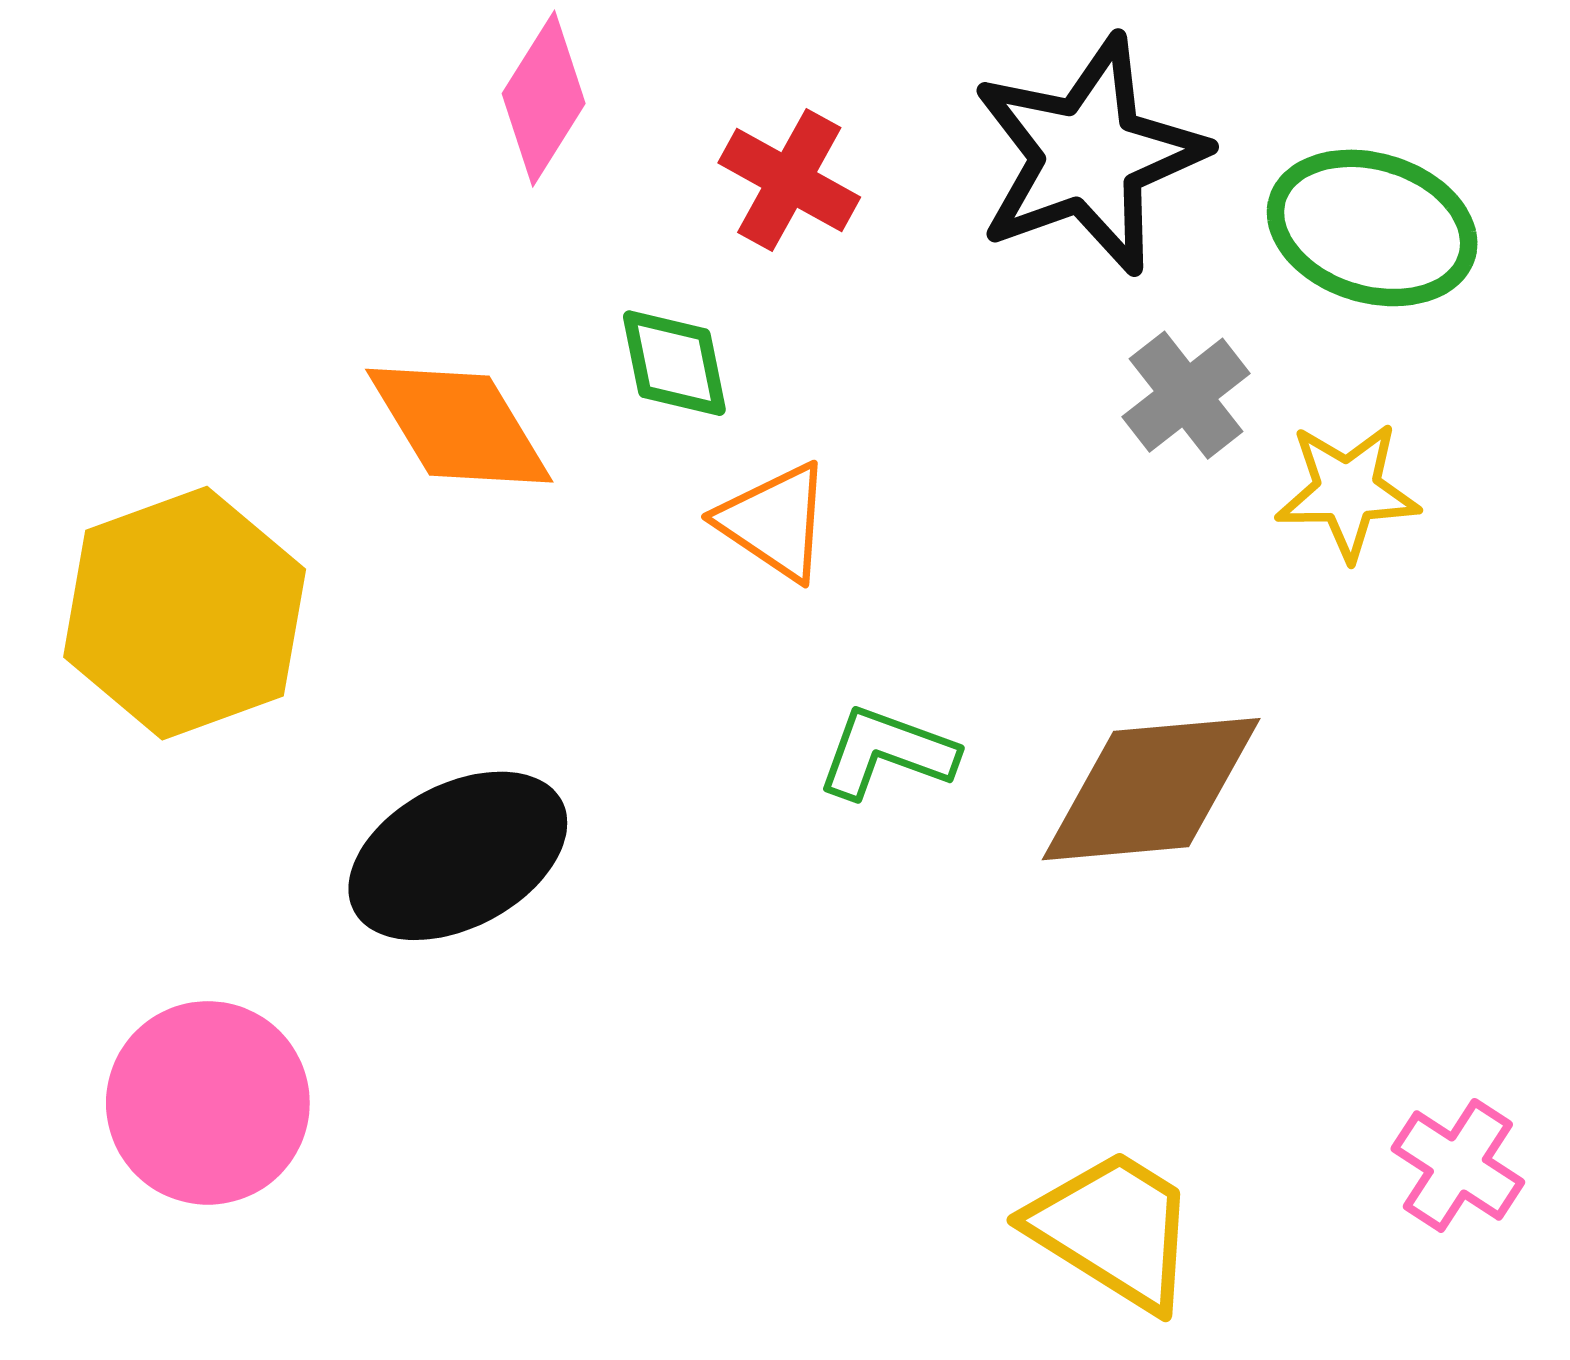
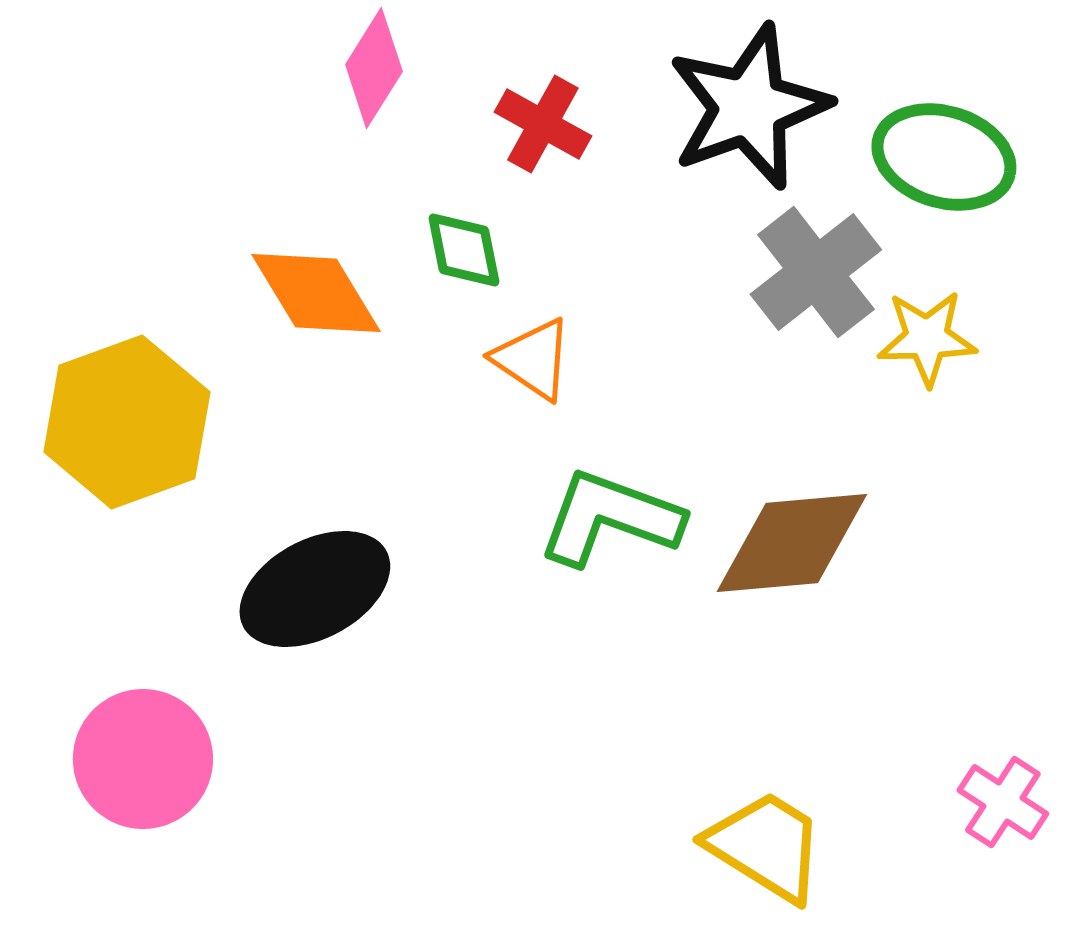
gray cross: (1186, 395) -> (816, 272), size x1.5
green L-shape: (887, 753) -> (610, 518), size x1.5

